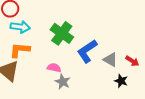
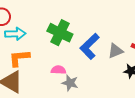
gray triangle: (110, 60) -> (115, 51), turned -42

